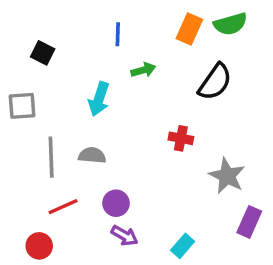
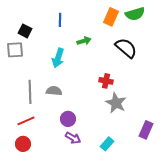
blue line: (118, 34) -> (60, 20), moved
black semicircle: (215, 82) -> (126, 48), turned -85
gray square: (22, 106) -> (15, 50), moved
gray star: (227, 176) -> (116, 103), moved
red line: (63, 207) -> (26, 121), moved

